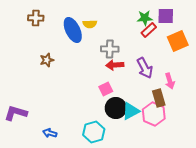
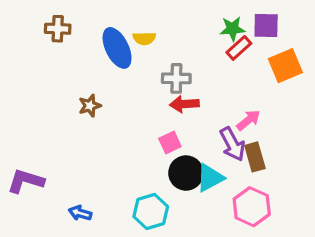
brown star: (47, 60) -> (90, 106), moved
purple arrow: (145, 68) -> (232, 144), moved
pink arrow: (170, 81) -> (248, 120), moved, turned -112
pink hexagon: (154, 114) -> (252, 207), moved

